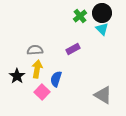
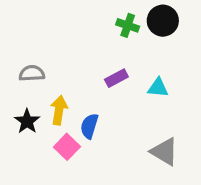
green cross: (80, 16) -> (128, 25), turned -32
cyan triangle: (102, 29) -> (158, 88), moved, turned -40
gray semicircle: (35, 50) -> (32, 73), moved

